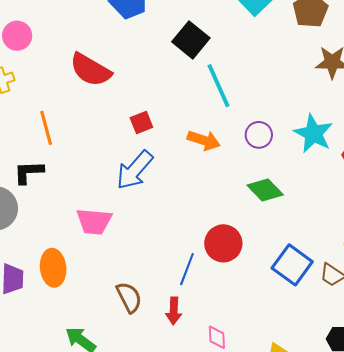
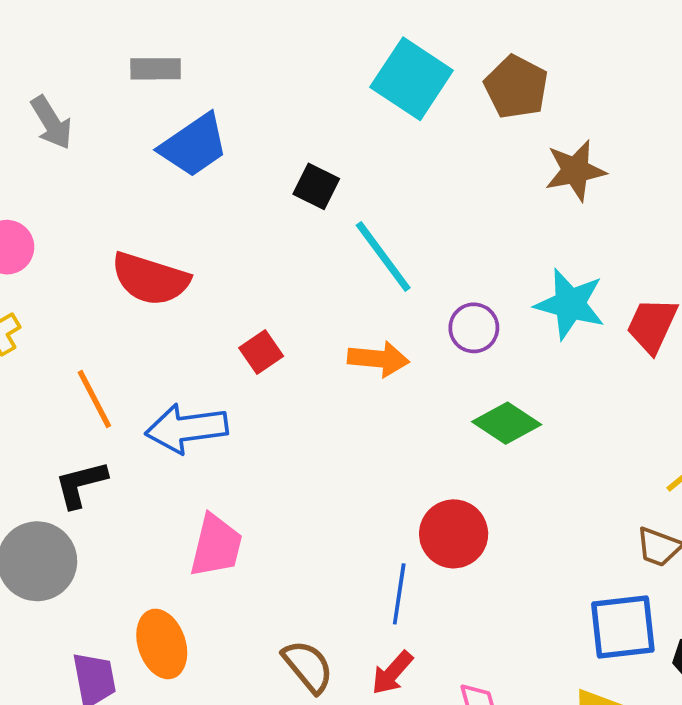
black square: (191, 40) -> (316, 186), size x0.7
blue arrow: (135, 170) -> (187, 428), moved, turned 54
pink trapezoid: (94, 221) -> (216, 546), turned -69
blue square: (292, 265) -> (623, 627), moved, turned -30
red arrow: (174, 311) -> (392, 673), turned 52

